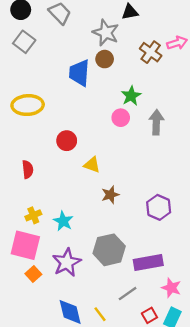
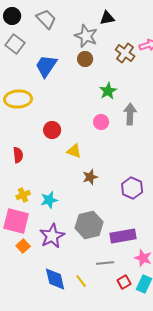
blue trapezoid: (79, 73) -> (46, 66), moved, turned 30
pink circle: (121, 118) -> (101, 122), moved
cyan star: (63, 221) -> (49, 200), turned 30
gray line: (128, 294) -> (105, 263), turned 30

